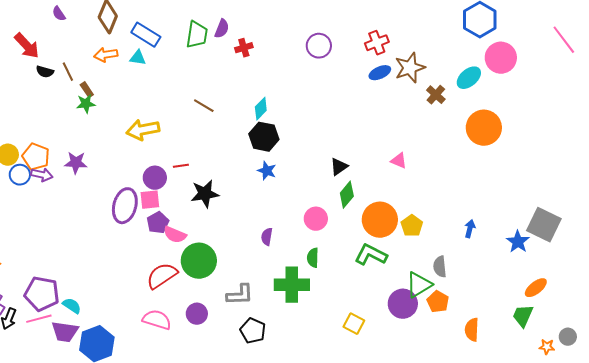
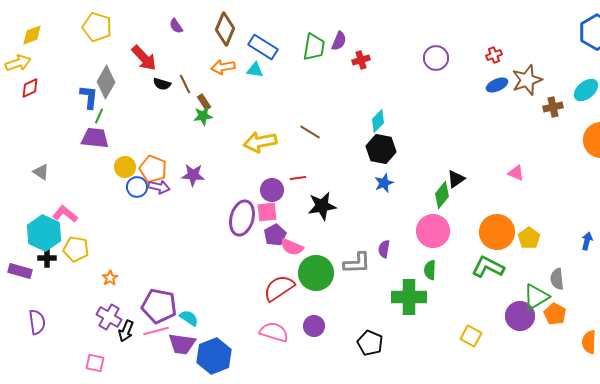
red cross: (377, 43) -> (494, 55), size x0.7
brown cross: (436, 95) -> (553, 107), turned 36
brown line: (204, 106) -> (310, 132), moved
blue star: (267, 171) -> (384, 183), turned 30
green diamond: (347, 195) -> (442, 195), moved
pink circle: (316, 219) -> (433, 231), size x1.4
gray L-shape: (240, 295) -> (357, 263), moved

